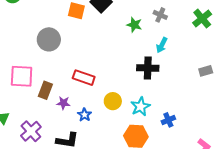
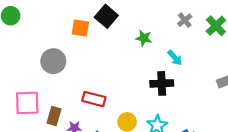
gray cross: (160, 15) -> (185, 20), moved, turned 32
cyan arrow: (162, 45) -> (175, 58), turned -63

